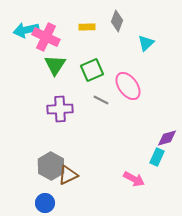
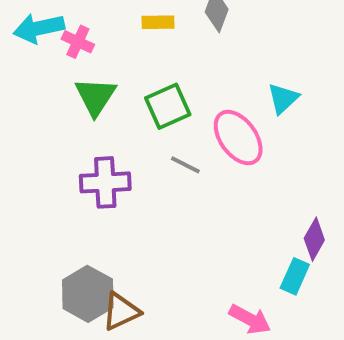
pink cross: (46, 37) -> (78, 42), size x0.6
cyan triangle: (146, 43) -> (283, 98), moved
purple diamond: (167, 138) -> (314, 239), turned -45

